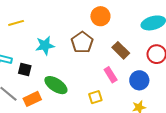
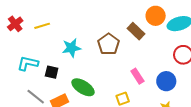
orange circle: (100, 16) -> (156, 16), moved
brown rectangle: (121, 50) -> (136, 31), moved

